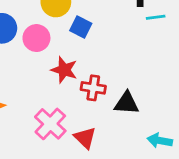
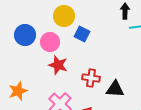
red star: (64, 70) -> (58, 65), moved

